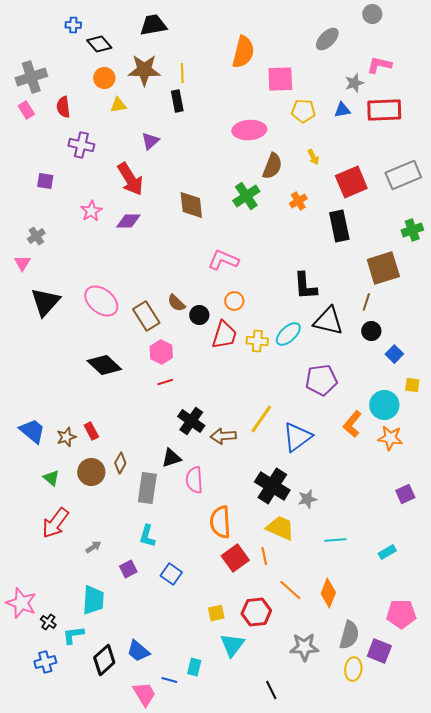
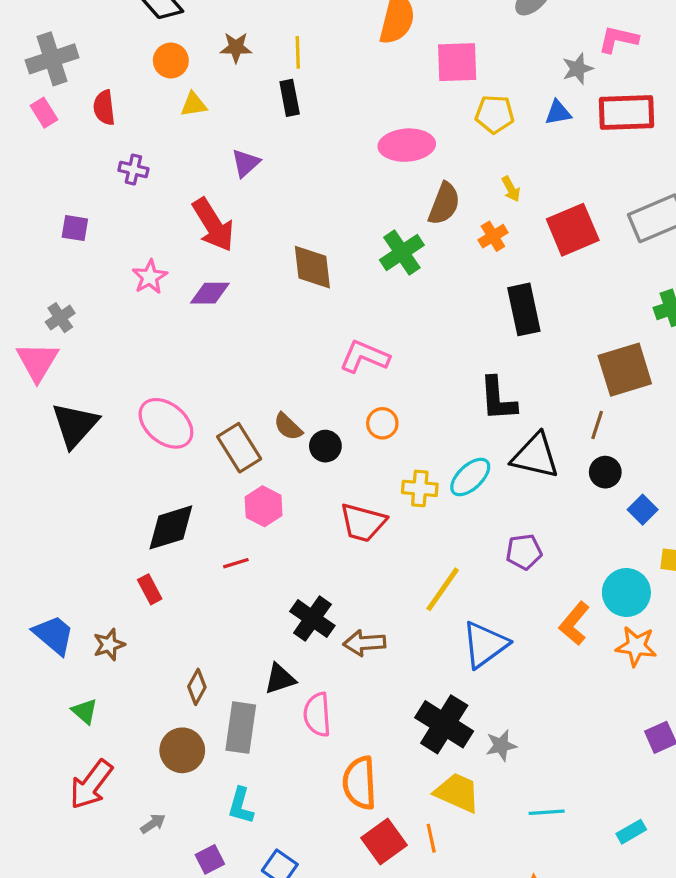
brown star: (144, 70) -> (236, 47), size x0.6
purple cross: (81, 145) -> (133, 170), size x0.7
orange cross: (298, 201) -> (493, 236), moved
black rectangle: (339, 226) -> (524, 309), moved
pink triangle: (22, 263) -> (37, 361), size x1.6
red trapezoid: (224, 335) -> (363, 523), moved, turned 88
black diamond: (104, 365) -> (171, 527), turned -60
purple pentagon: (321, 380) -> (524, 552), size x0.7
red line: (165, 382) -> (236, 563), moved
yellow line: (261, 419) -> (443, 589), moved
red rectangle: (91, 431) -> (150, 589), moved
brown circle: (91, 472) -> (182, 750), moved

